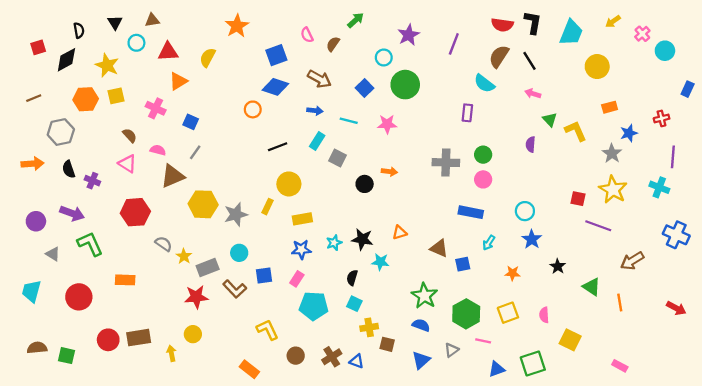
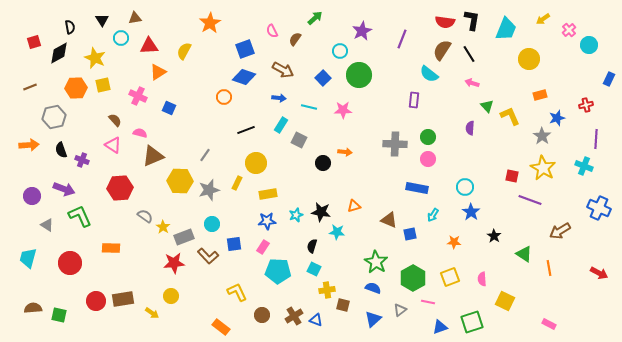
gray line: (195, 152) -> (205, 155), moved
yellow arrow: (171, 353) -> (152, 313), turned 136

